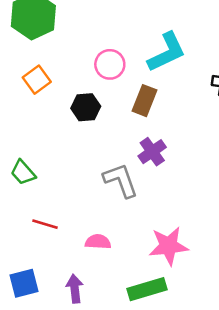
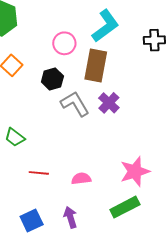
brown rectangle: (144, 101) -> (96, 66), size x1.4
gray L-shape: (121, 180) -> (75, 104), moved

